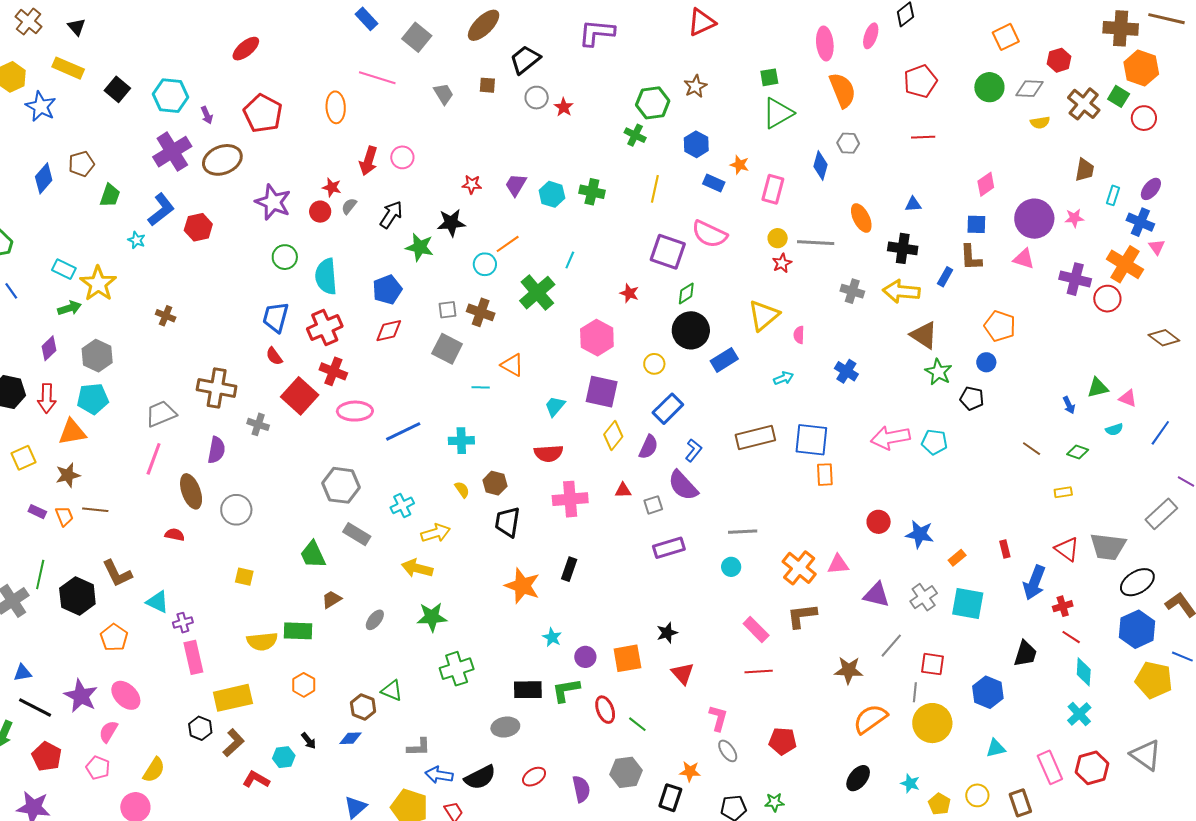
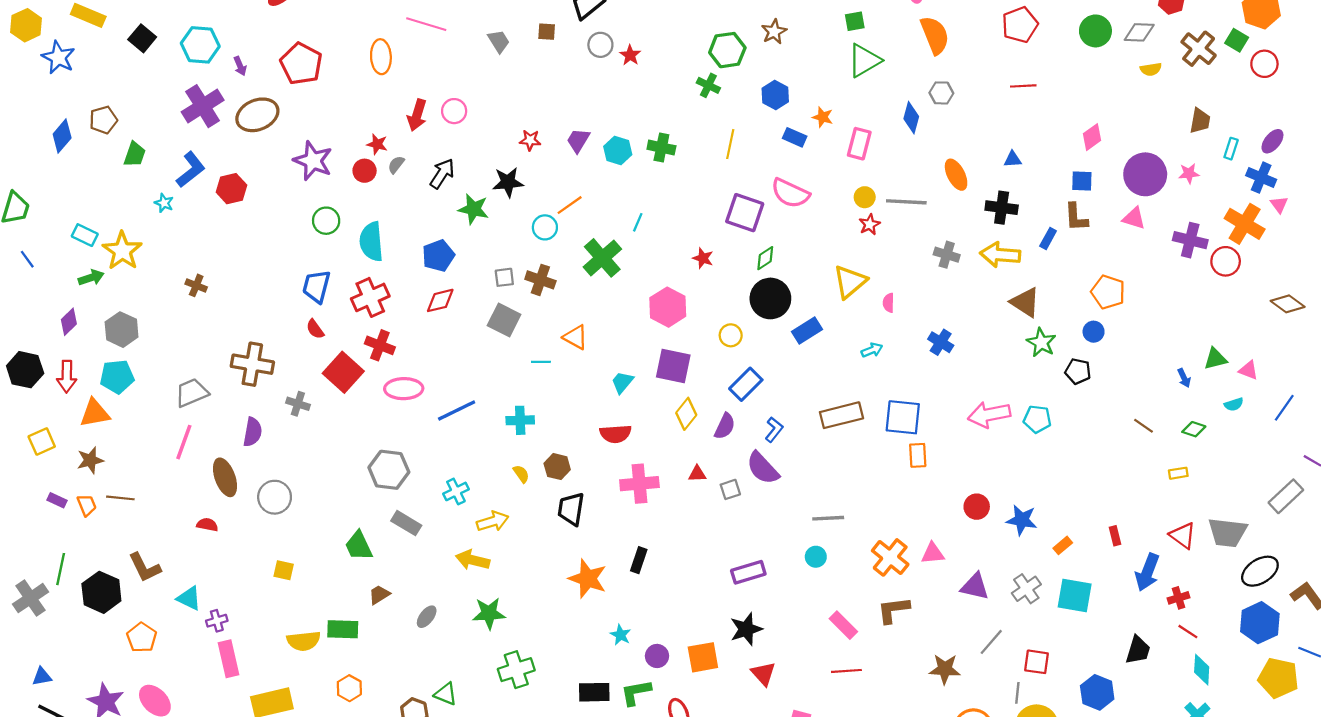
purple rectangle: (669, 548) -> (748, 572), moved
black star: (667, 633) -> (746, 629), size x1.4

